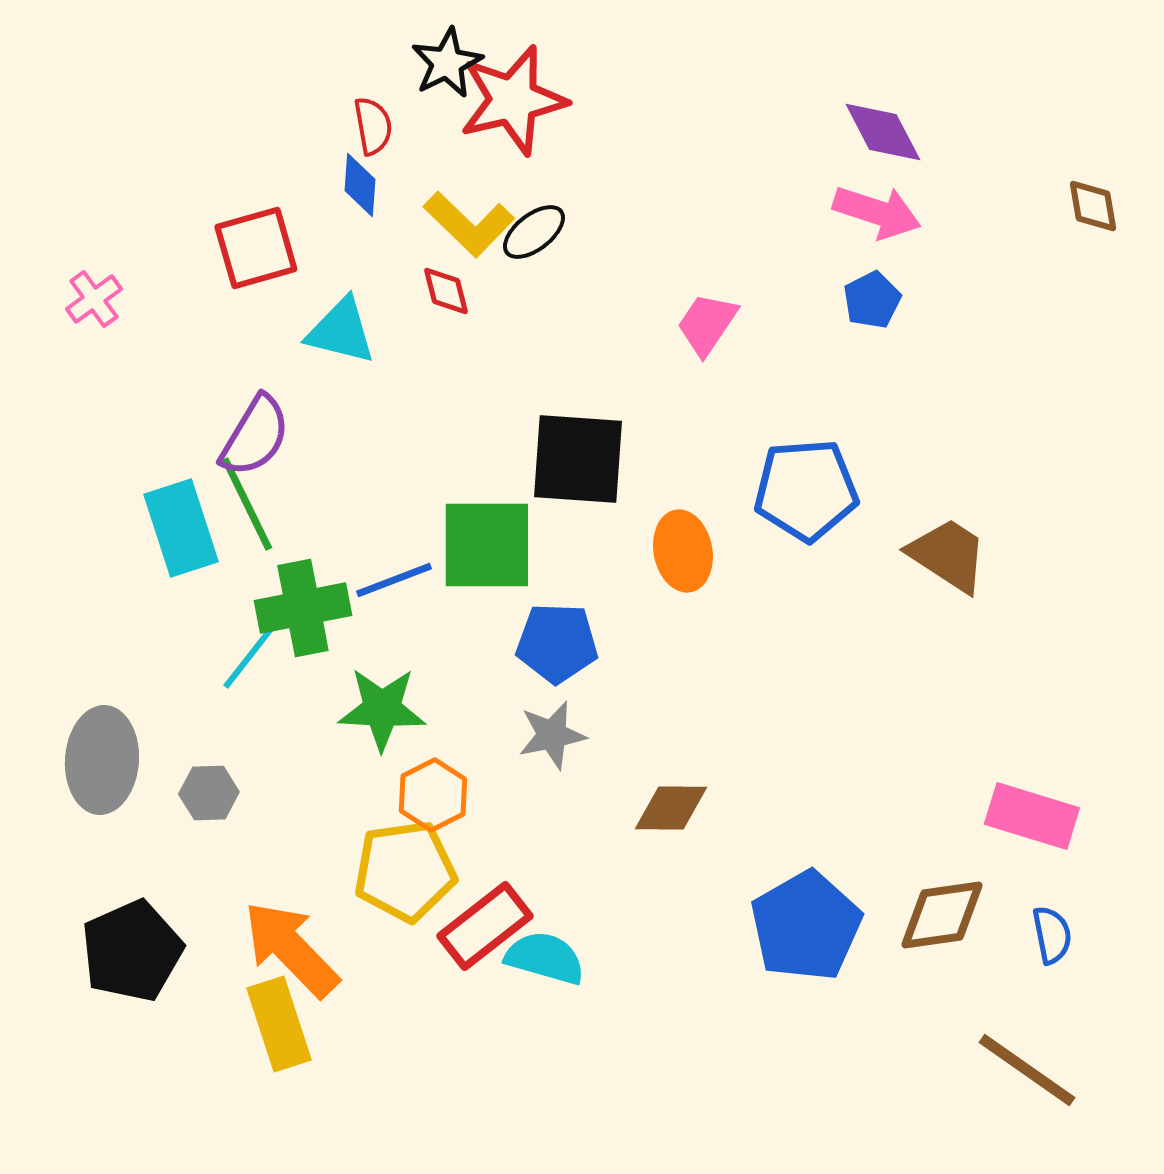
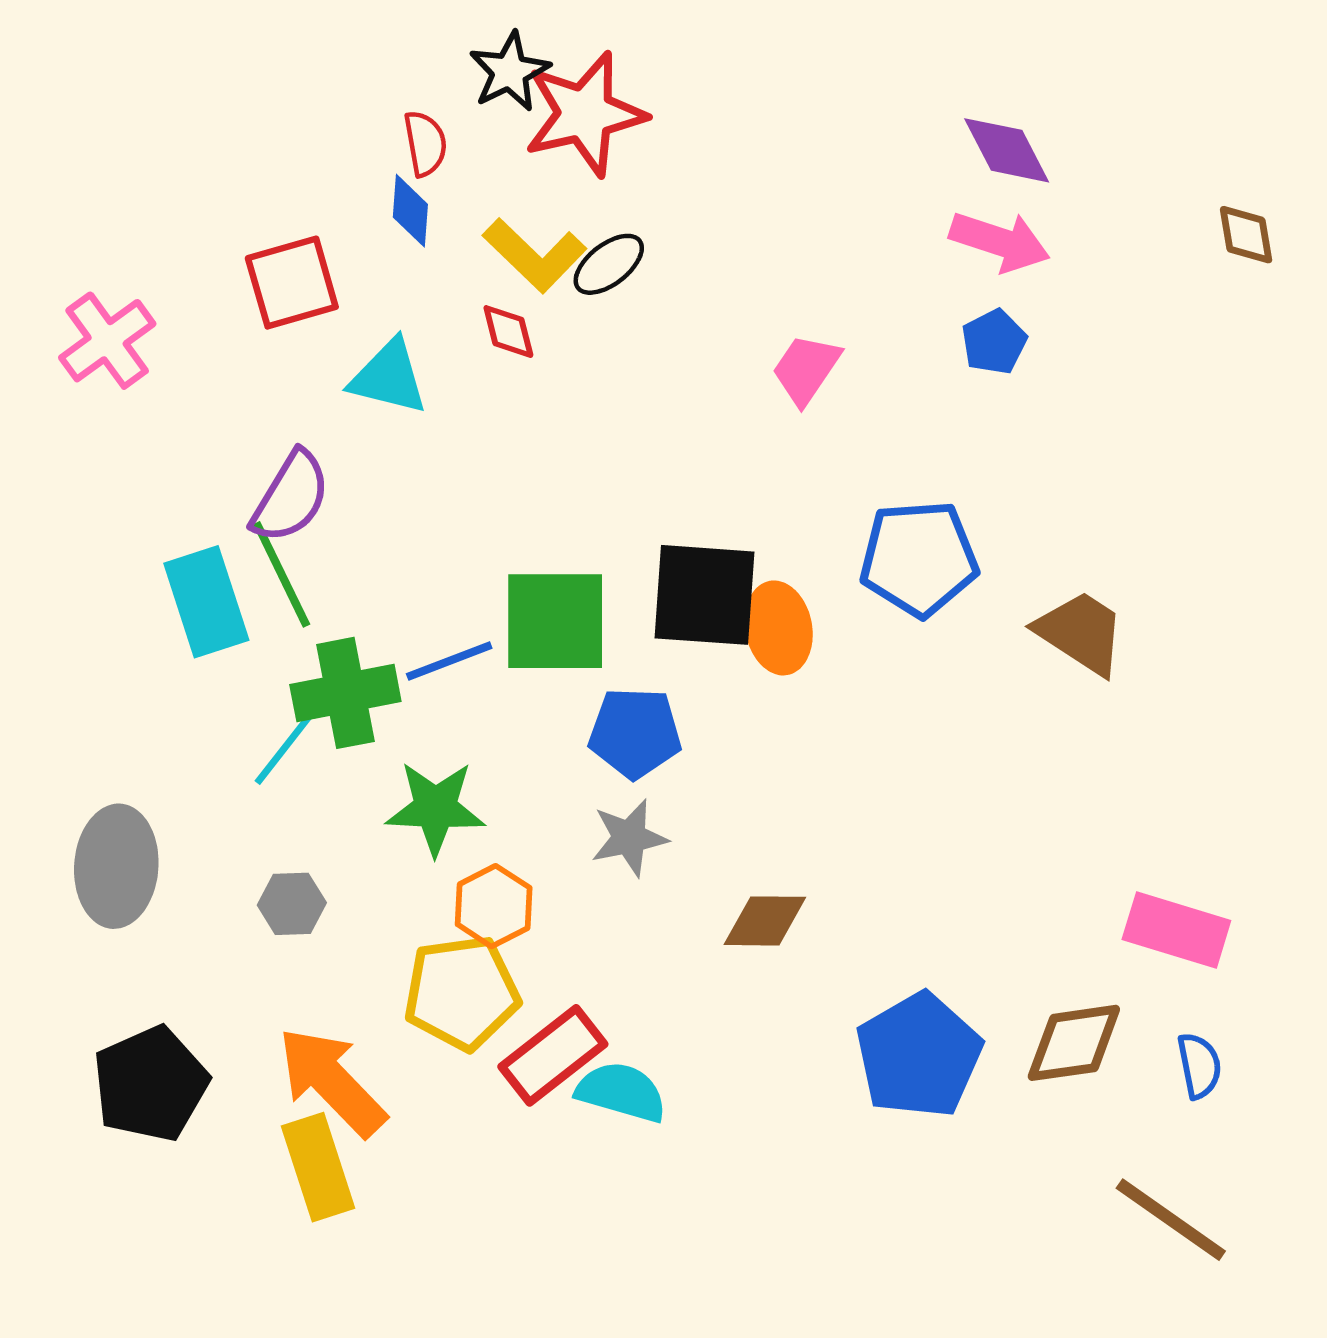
pink cross: (94, 299) -> (107, 341), size x1.5
black square: (578, 459) -> (705, 595), moved
gray hexagon: (209, 793) -> (292, 904), moved

